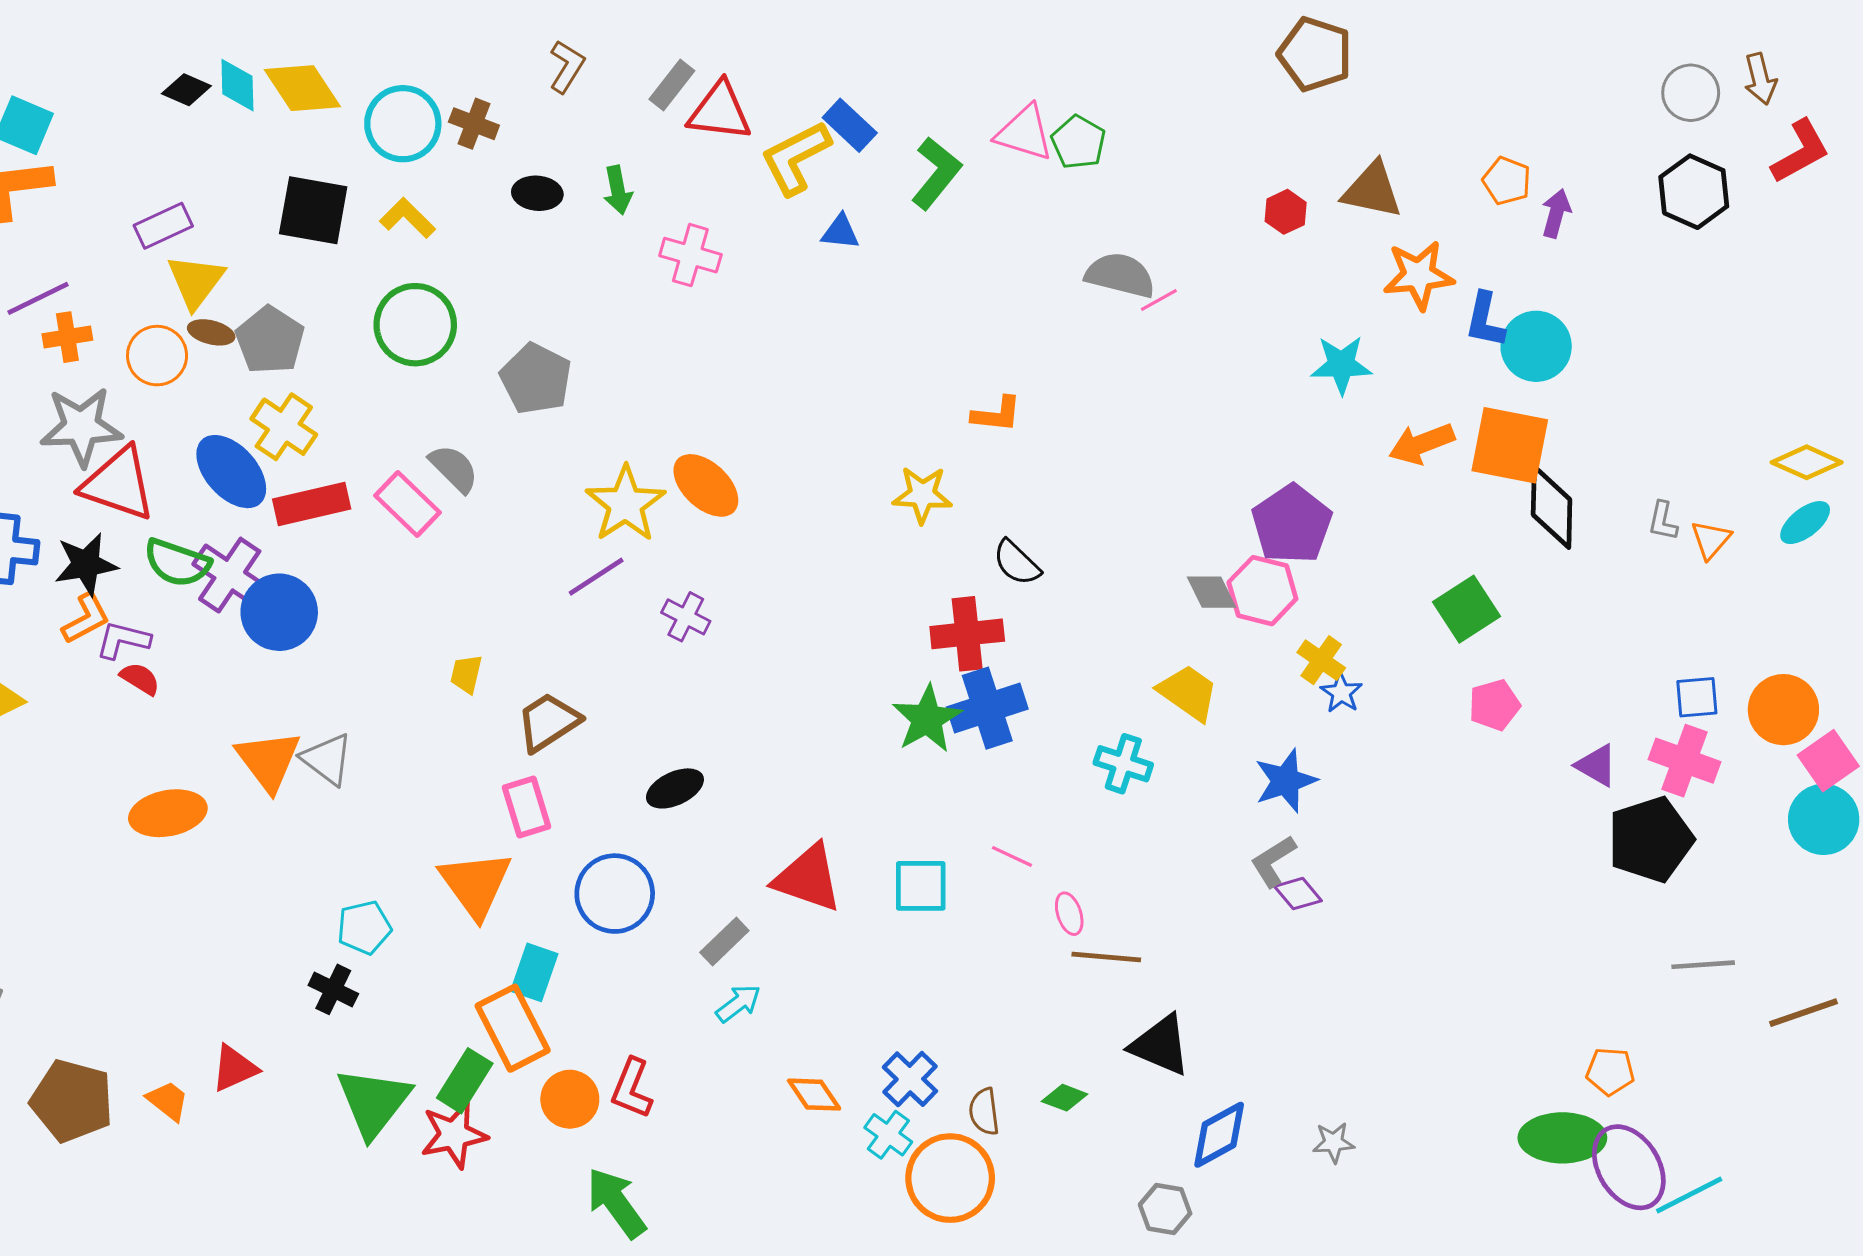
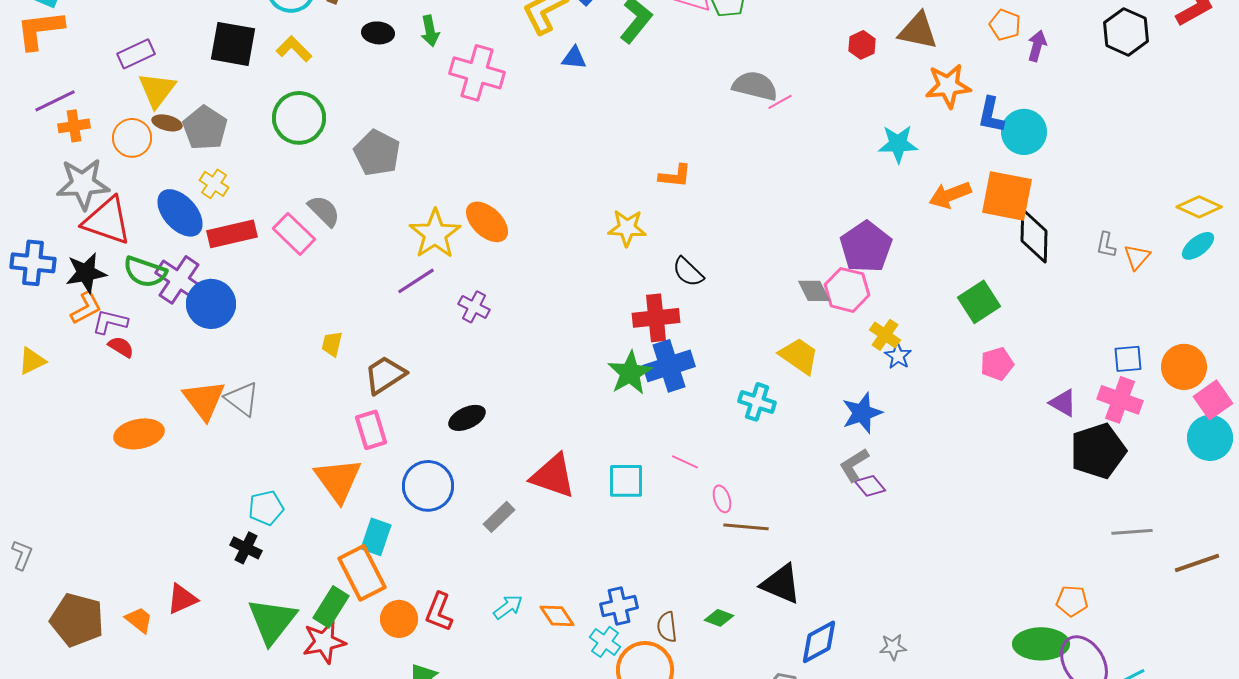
pink cross: (690, 255) -> (477, 73), size x1.4
yellow cross: (284, 427) -> (214, 184), size x0.7
cyan arrow: (738, 1003) -> (508, 607), moved
blue cross: (910, 1079) -> (619, 606), turned 33

